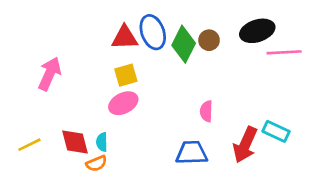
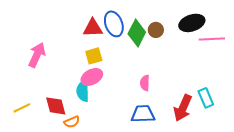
pink semicircle: (206, 111) -> (145, 83), moved
cyan rectangle: (276, 131) -> (206, 98), turned 42
cyan semicircle: (102, 142) -> (83, 91), moved, size x1.5

